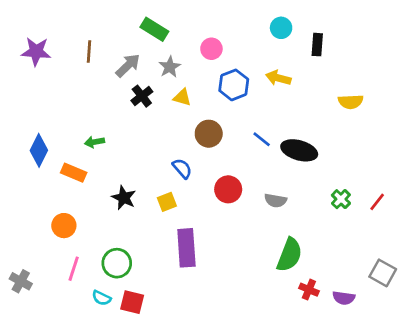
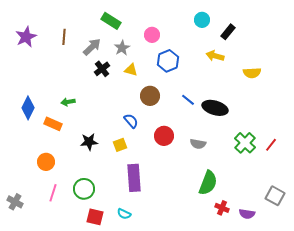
black rectangle: (317, 45) -> (228, 32), turned 35
purple star: (36, 52) -> (26, 37), turned -30
yellow arrow: (278, 78) -> (215, 56), moved
black star: (124, 198) -> (89, 142), turned -30
green cross: (341, 199) -> (245, 143), size x1.5
cyan semicircle: (101, 298) -> (124, 214), moved

